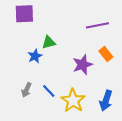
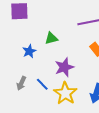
green triangle: (49, 42) -> (51, 38), moved
purple star: (83, 65) -> (64, 67), moved

